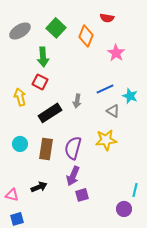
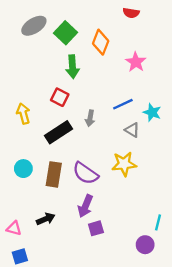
red semicircle: (107, 18) -> (131, 13), moved
gray ellipse: (20, 31) -> (34, 26), moved
green arrow: (43, 57) -> (73, 67), moved
red square: (40, 82) -> (60, 97), moved
purple semicircle: (73, 148) -> (85, 173), turned -70

